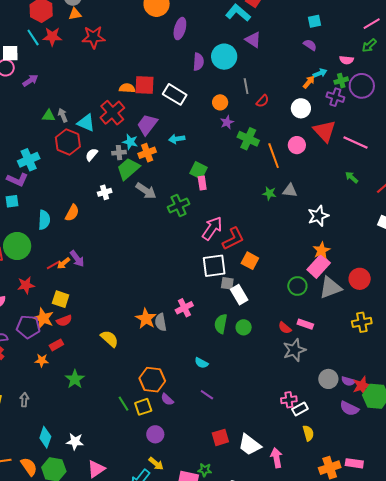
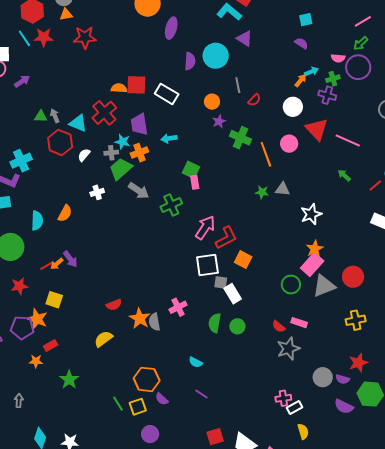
purple circle: (362, 86) -> (358, 67), moved
purple trapezoid: (147, 125) -> (139, 124), turned -45
red semicircle: (64, 321) -> (114, 305), moved
yellow semicircle: (109, 339) -> (103, 339), turned -78
red star: (362, 386) -> (358, 363), moved

